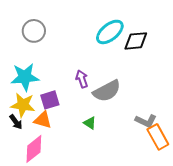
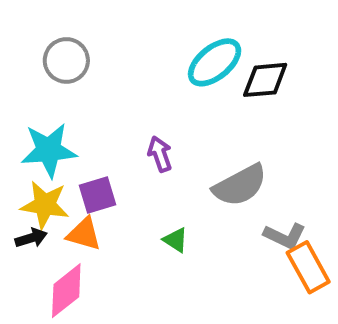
gray semicircle: (107, 91) -> (240, 185), moved
black arrow: (16, 122) -> (31, 238), turned -70

